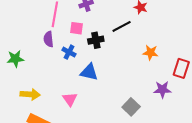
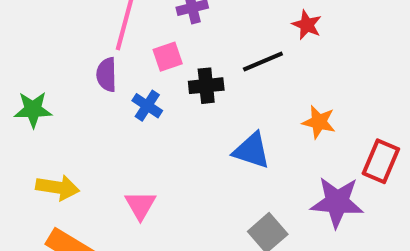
pink square: (77, 28) -> (168, 57), turned -32
blue triangle: (89, 72) -> (252, 151), moved
purple star: (162, 90) -> (337, 202), size x1.4

